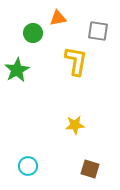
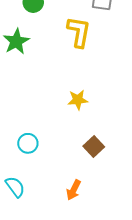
brown square: (90, 169) -> (94, 146), turned 30

